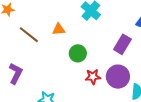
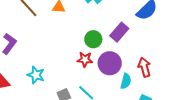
green circle: (78, 53) -> (93, 39), moved

